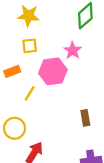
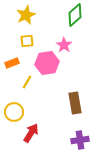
yellow star: (28, 16) -> (26, 15), turned -30
brown rectangle: (85, 118) -> (75, 103), size x1.5

